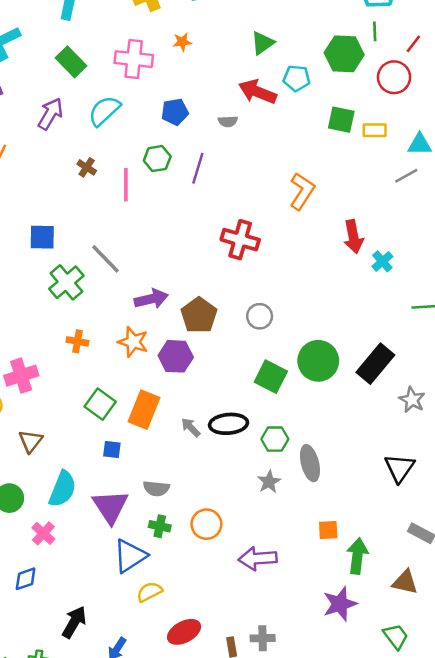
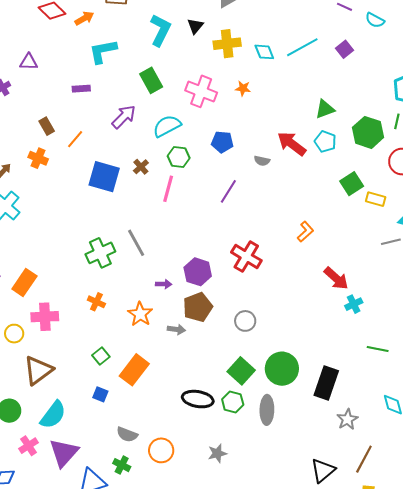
green triangle: (263, 43) -> (325, 109), moved
green square: (341, 120) -> (352, 184), turned 30
green hexagon: (157, 159) -> (179, 157), moved
orange L-shape: (302, 191) -> (305, 232), size x0.7
blue square: (42, 237) -> (104, 177), moved, size x1.4
red arrow: (353, 237) -> (336, 278), turned -52
purple arrow: (151, 299) -> (164, 284), size x0.6
purple hexagon: (176, 356) -> (198, 272), moved
black rectangle: (375, 364) -> (326, 383), turned -36
green square: (100, 404) -> (101, 356), size x0.7
gray arrow: (191, 427) -> (176, 329), moved, turned 126
green hexagon: (275, 439) -> (233, 402), moved
brown triangle: (31, 441) -> (38, 370), size x1.5
gray ellipse: (310, 463) -> (267, 410), moved
purple triangle: (110, 506) -> (64, 453), moved
orange circle: (206, 524) -> (161, 450), moved

